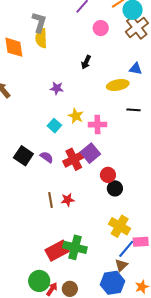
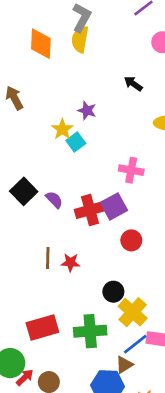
black arrow: (86, 62) -> (133, 84), turned 88
yellow star: (76, 116) -> (62, 129), moved
cyan square: (54, 126) -> (76, 142), moved
black circle: (115, 188) -> (113, 292), moved
green cross: (75, 247) -> (90, 331), moved, turned -30

